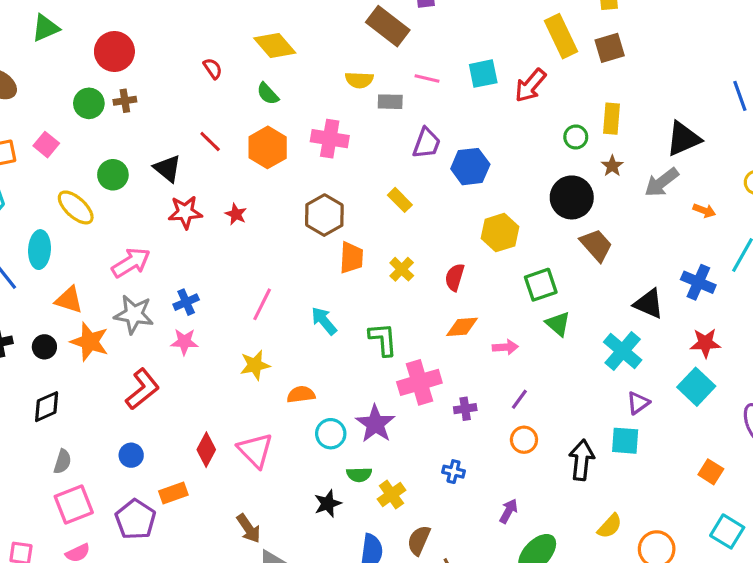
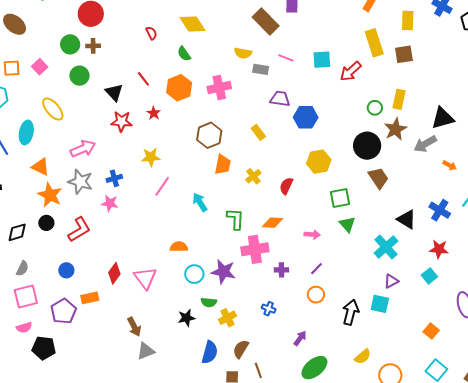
pink cross: (330, 139) -> (219, 88), turned -30
purple trapezoid: (427, 143) -> (280, 99), turned -110
brown star: (612, 166) -> (395, 129), size x1.6
green circle: (113, 175) -> (79, 76), moved
red star: (236, 214) -> (154, 113), moved
orange diamond: (462, 327) -> (272, 223), moved
black circle: (44, 347) -> (46, 223), moved
yellow star: (255, 365) -> (151, 157), moved
cyan square: (696, 387) -> (429, 276), size x0.7
purple star: (375, 424) -> (223, 272), turned -30

